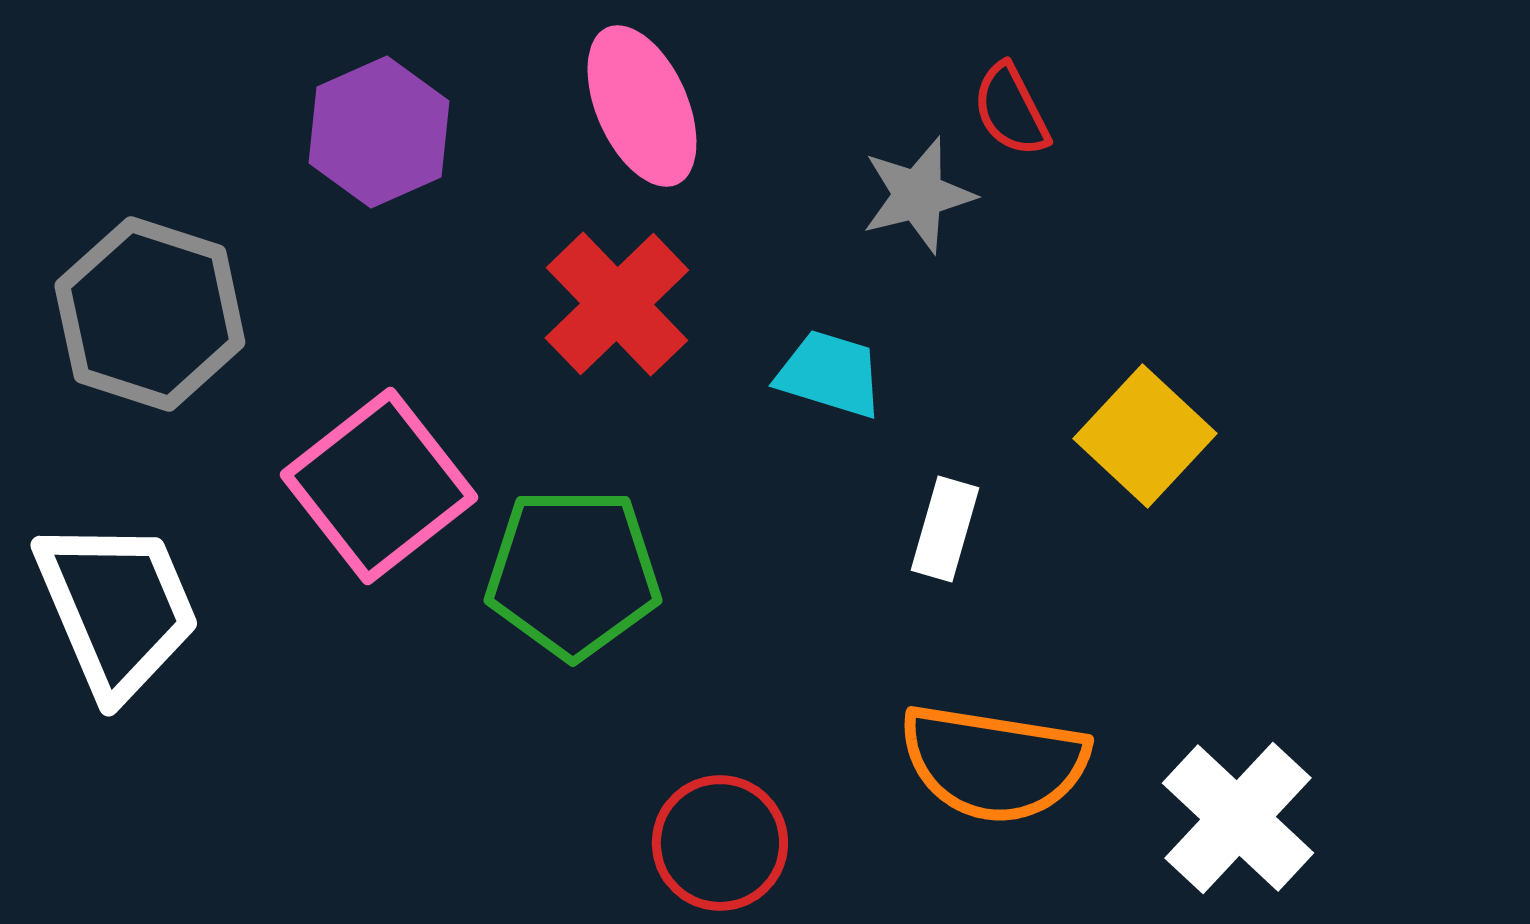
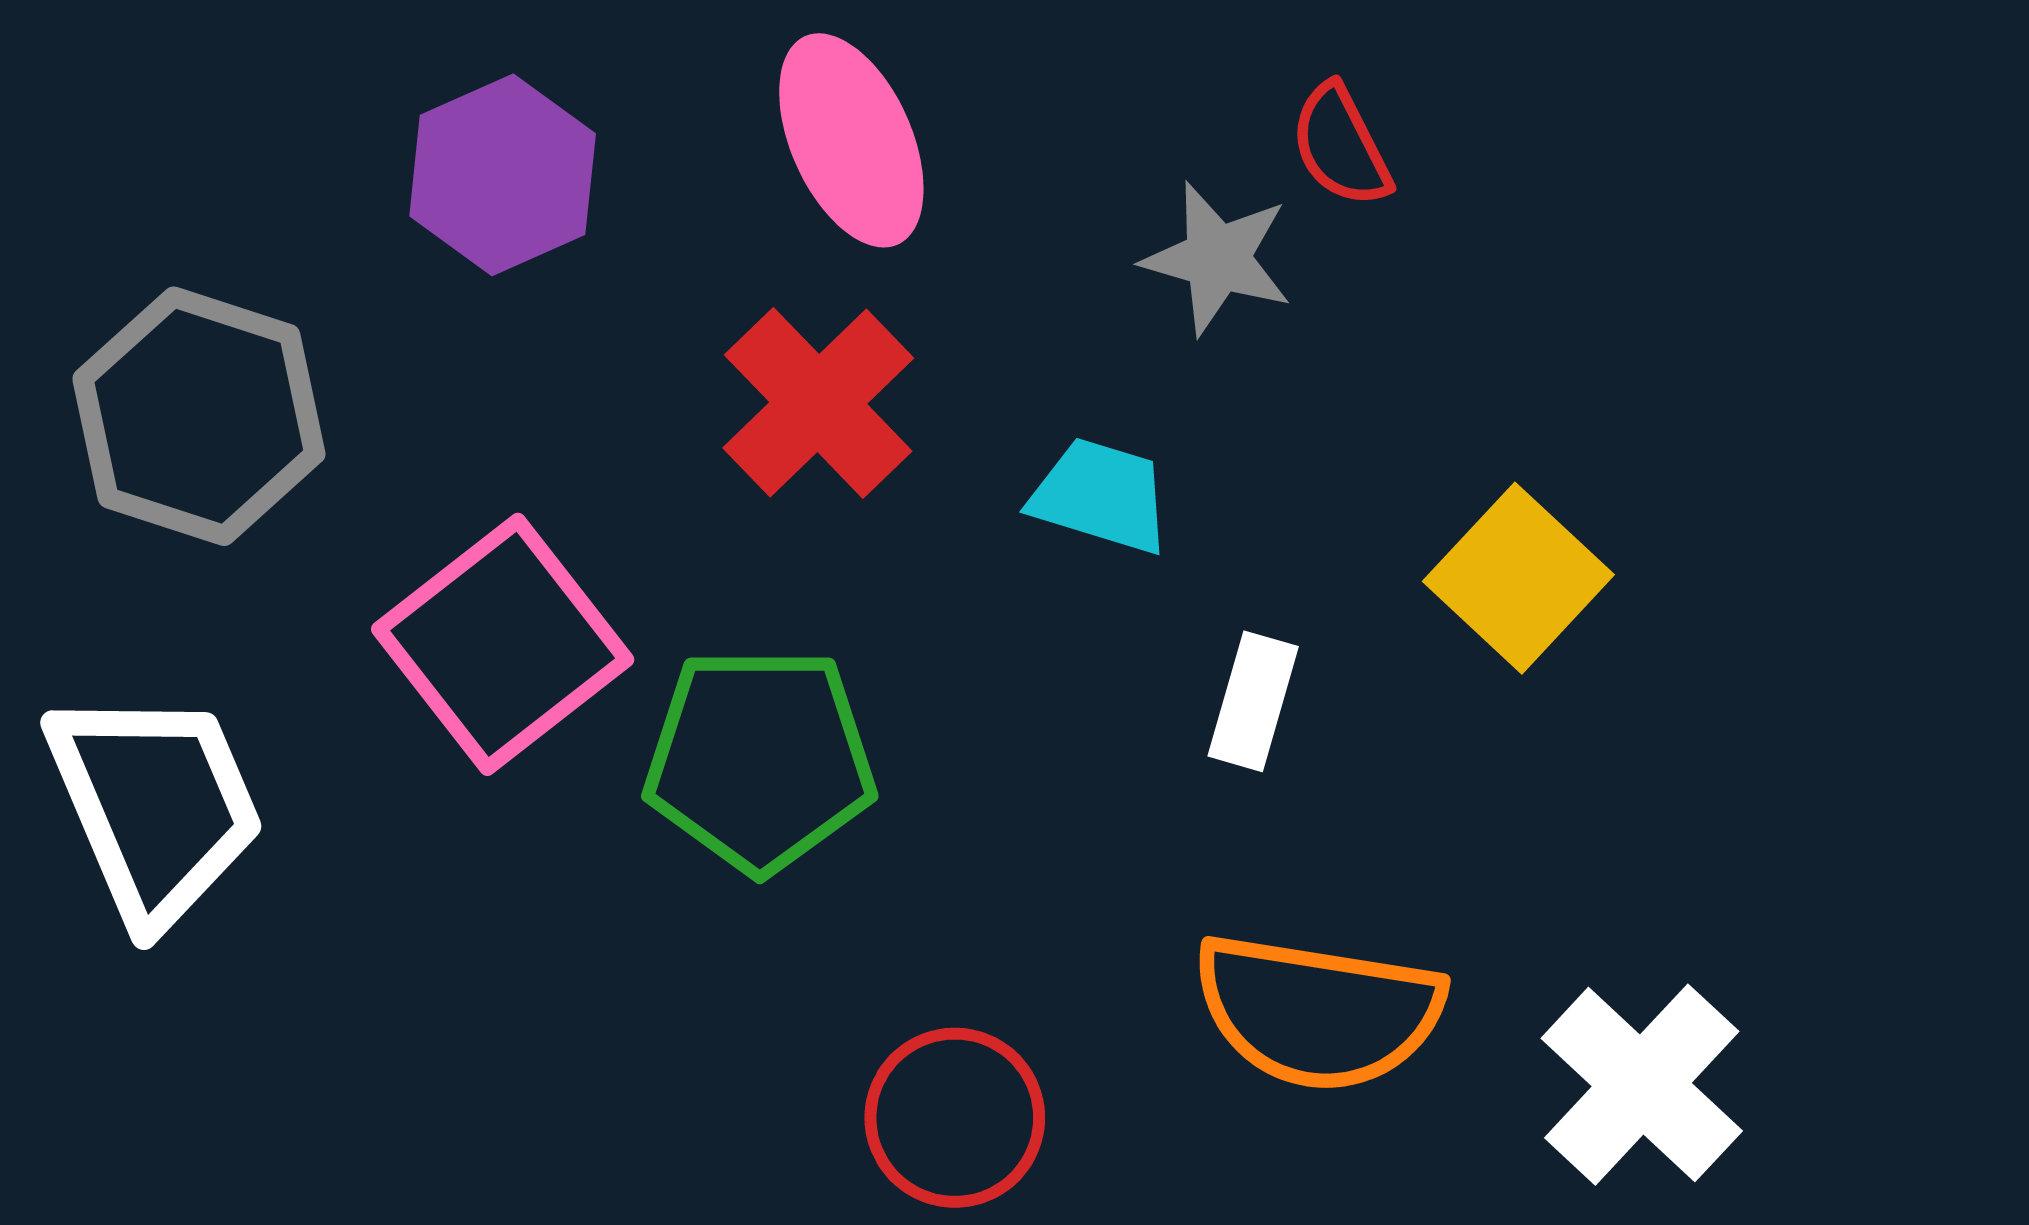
gray star: (918, 195) -> (1217, 258), turned 30

